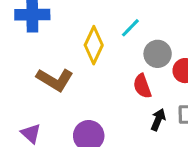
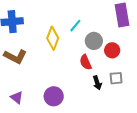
brown L-shape: (55, 80) -> (15, 57), moved
black arrow: (158, 120) -> (97, 83), turned 144

